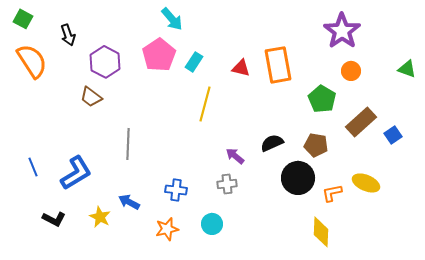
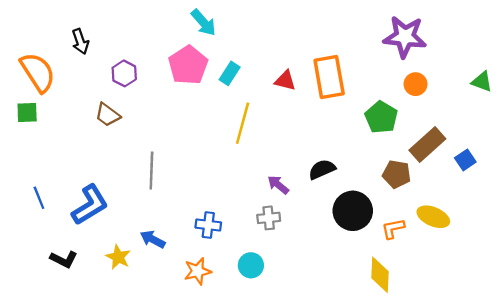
green square: (23, 19) -> (27, 113), moved, turned -30
purple star: (342, 31) -> (405, 37), turned -30
purple hexagon: (105, 62) -> (124, 73), size x0.7
brown pentagon: (316, 145) -> (397, 174), moved

